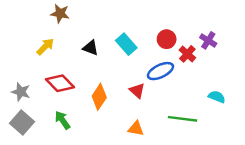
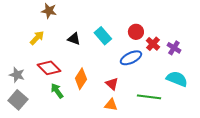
purple cross: (208, 40) -> (174, 48), moved
red triangle: (137, 91) -> (112, 84), moved
cyan semicircle: (217, 97) -> (177, 79), size x1.5
green arrow: (62, 120) -> (57, 91), moved

